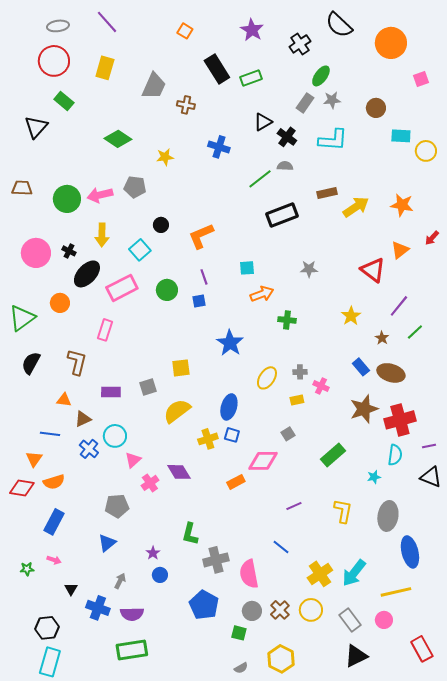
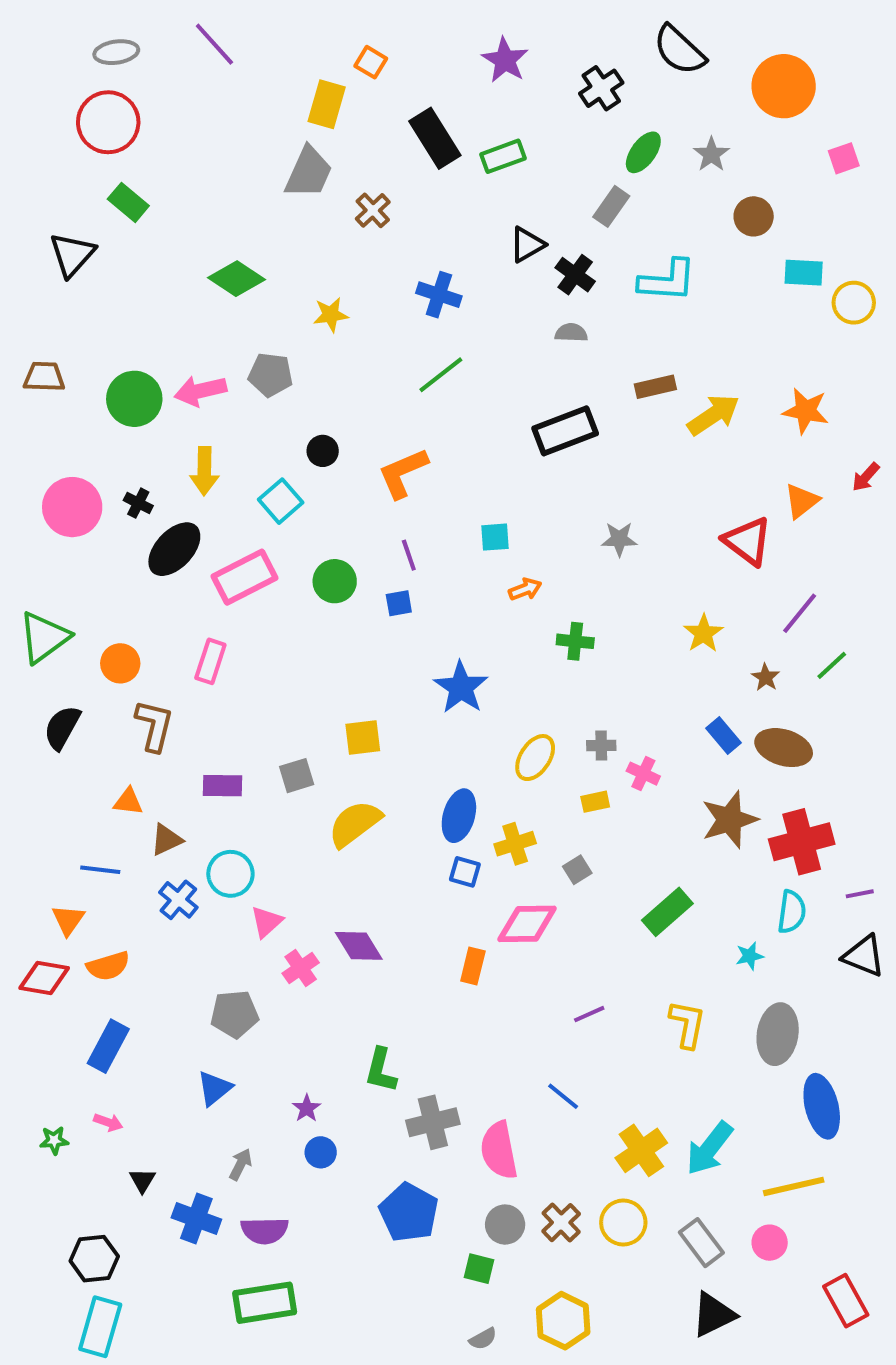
yellow rectangle: (105, 68) -> (327, 104), moved
gray star: (332, 100) -> (711, 154), moved, turned -30
brown cross: (186, 105) -> (373, 210), turned 36
green line: (260, 179) -> (441, 375), moved
orange arrow: (262, 294) -> (525, 589), size x0.7
orange circle: (60, 303) -> (120, 663), moved
yellow cross: (208, 439) -> (515, 844), moved
orange rectangle: (236, 482) -> (473, 966), turned -48

